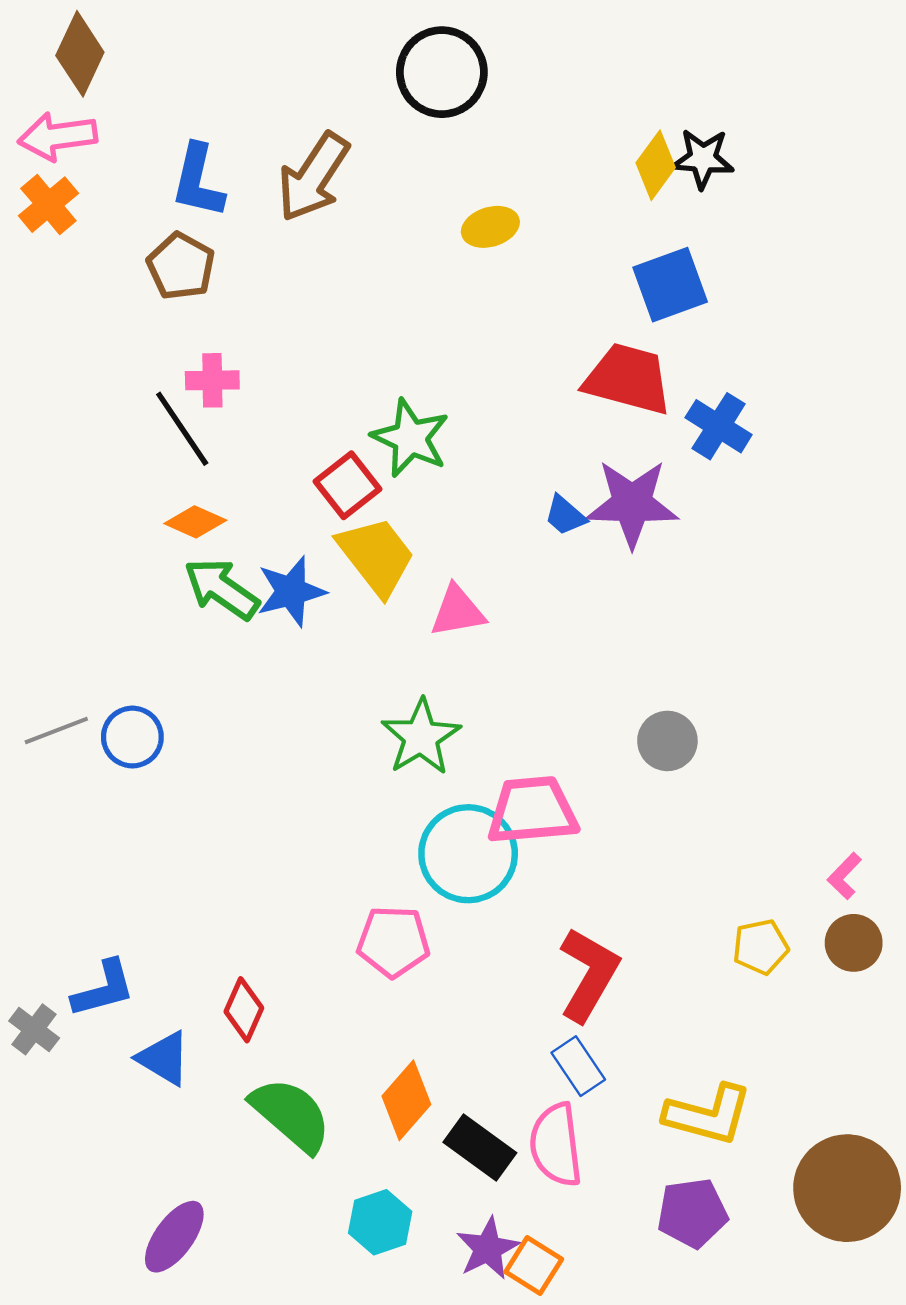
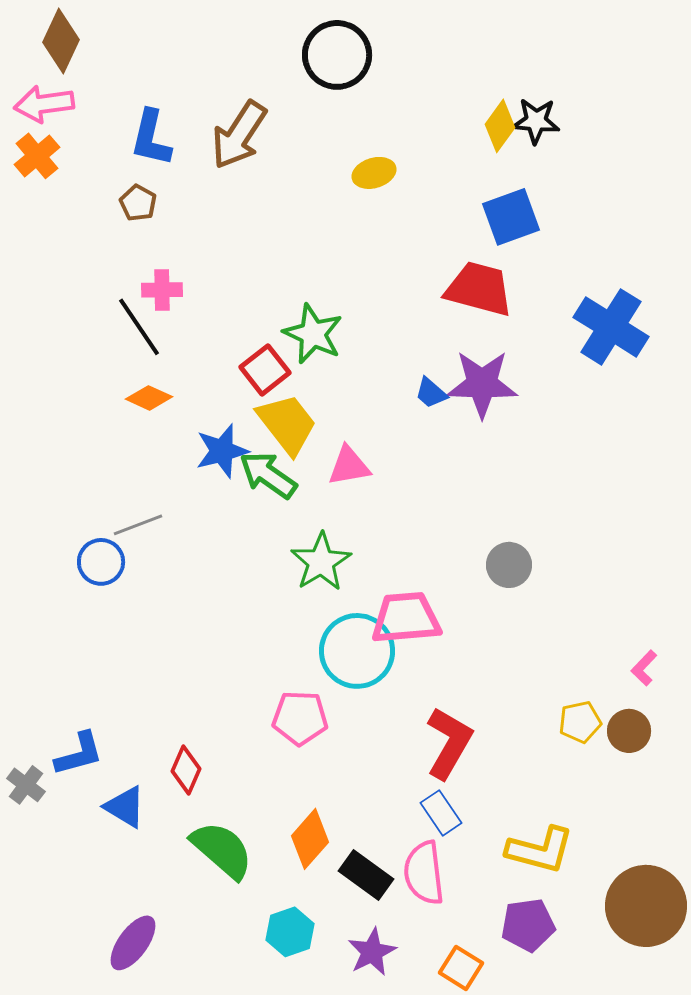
brown pentagon: (181, 266) -> (138, 203), size x0.7
blue cross: (719, 426) -> (611, 327), moved, size x1.5
green arrow: (222, 589) -> (268, 475), moved
gray line: (56, 730) -> (138, 525), moved
brown circle: (854, 943) -> (629, 731), moved
orange square: (534, 1266) -> (461, 968), moved

